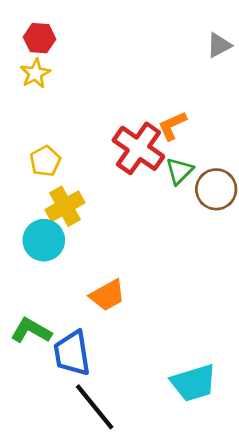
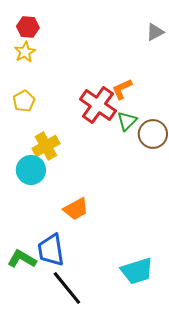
yellow pentagon: (45, 161) -> (24, 101), moved
green L-shape: (31, 331) -> (22, 259), moved

